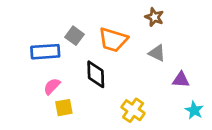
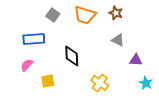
gray square: (74, 36) -> (53, 15), moved
orange trapezoid: (113, 40) -> (85, 15), moved
pink semicircle: (52, 86) -> (27, 65), moved

